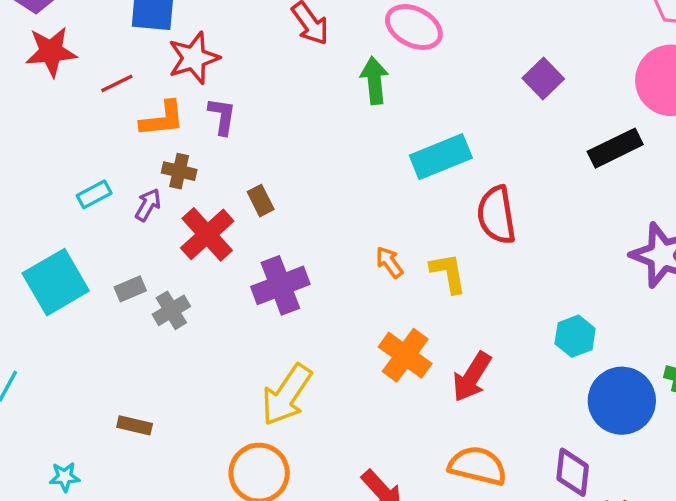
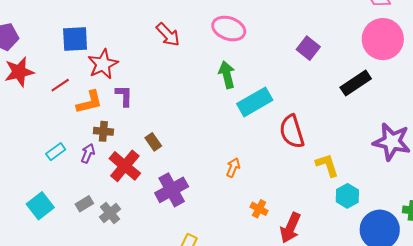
green arrow: (374, 81) -> (227, 75), moved
orange arrow: (389, 262) -> (233, 168), turned 66
yellow L-shape: (448, 273) -> (327, 165), moved
cyan square: (56, 282) -> (40, 206), size x0.7
orange cross: (405, 355) -> (259, 209), moved, size x0.6

